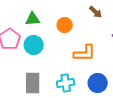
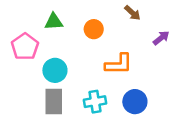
cyan circle: (34, 45) -> (55, 70), moved

